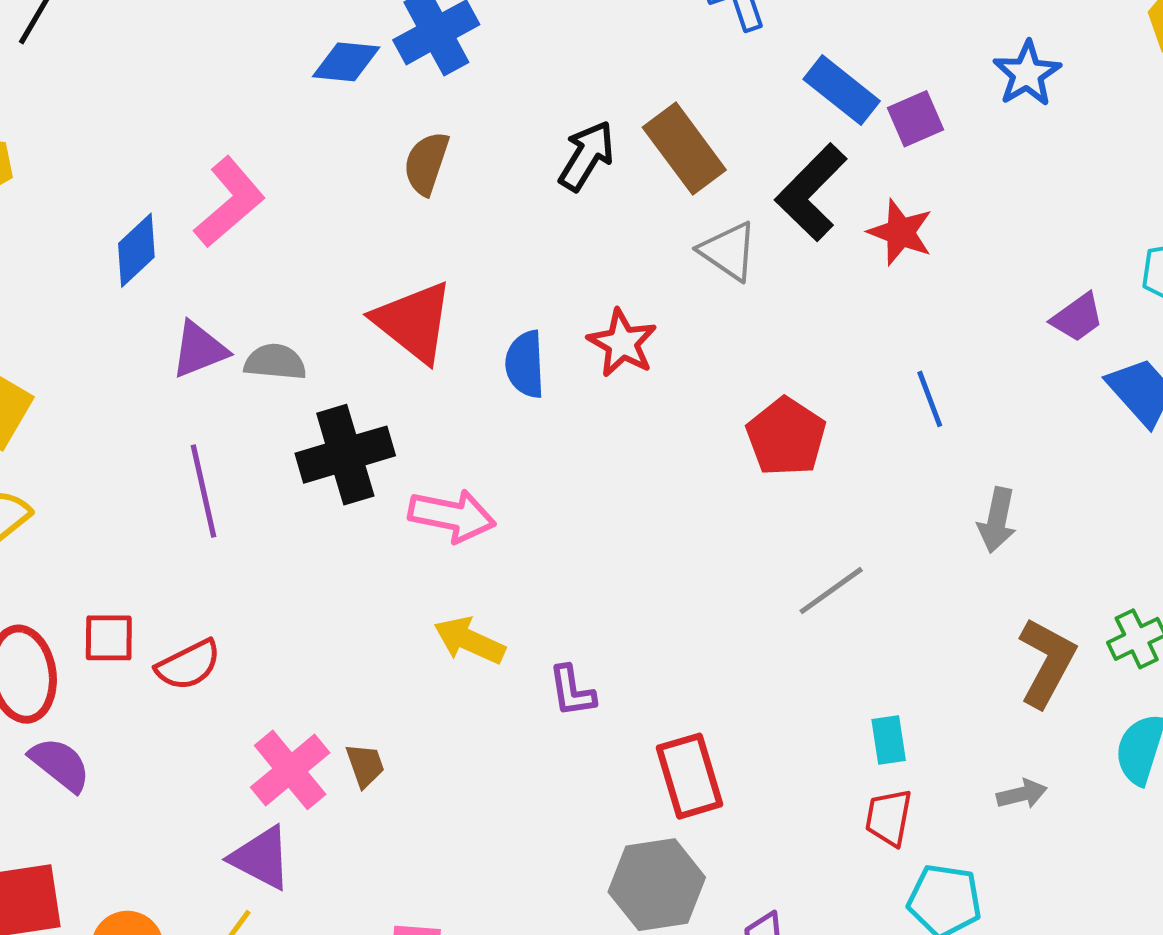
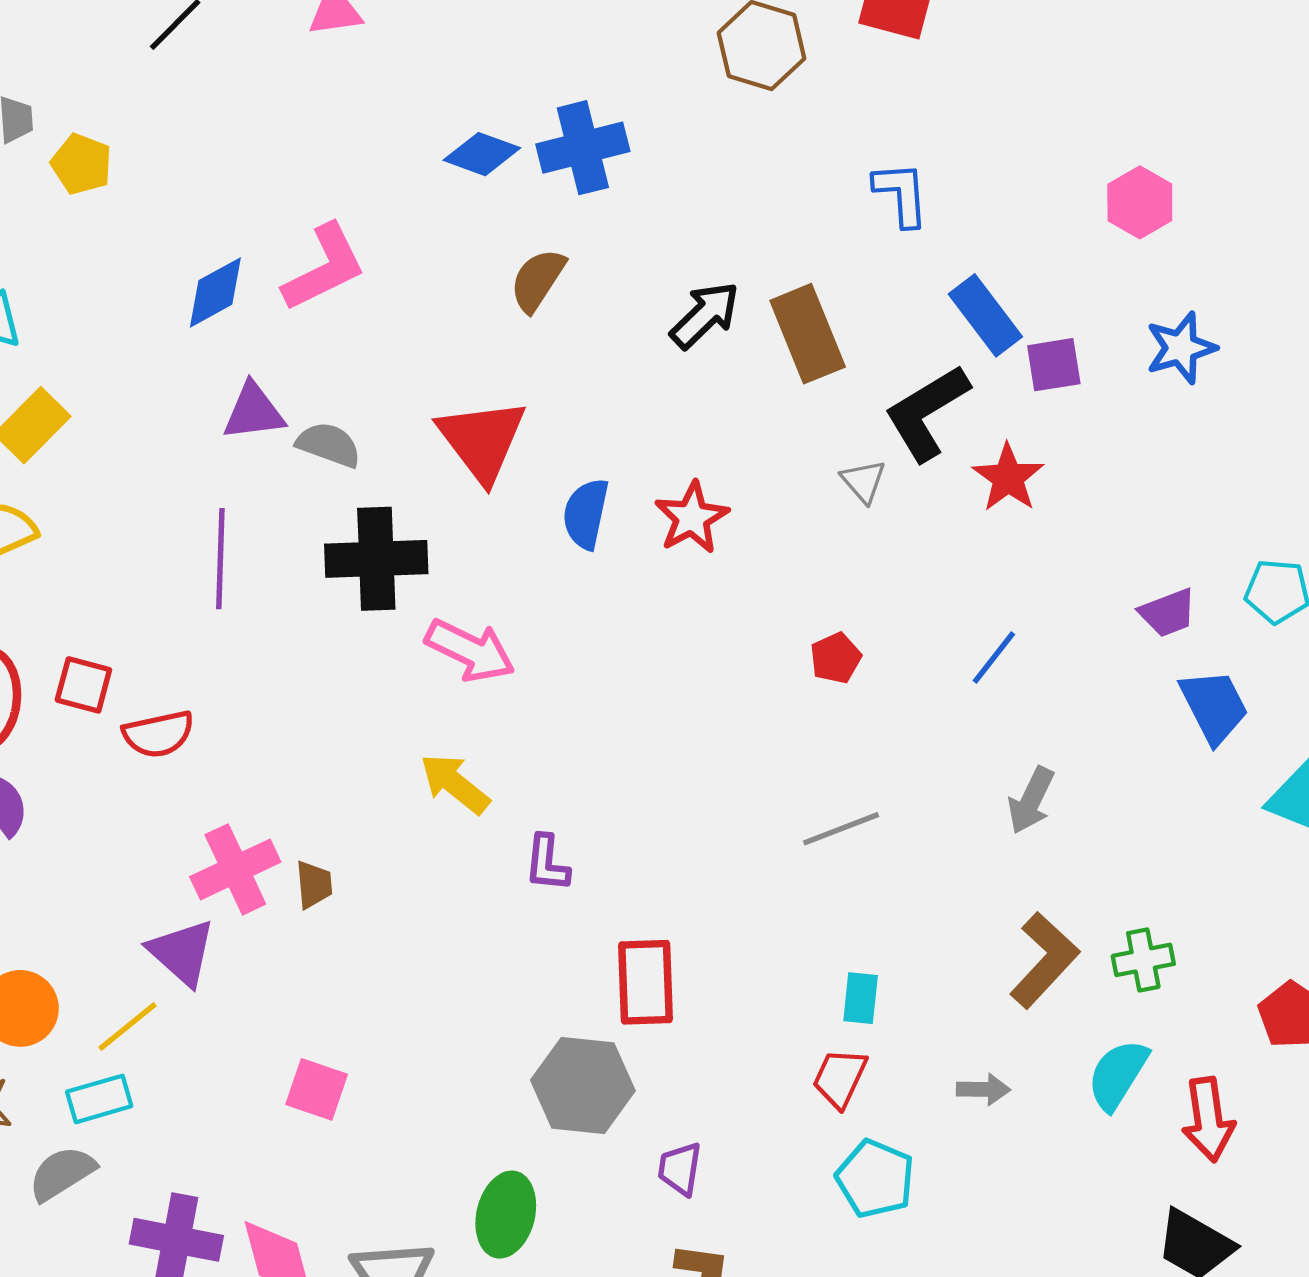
gray triangle: (728, 251) -> (863, 481), moved, size x0.7
blue line: (930, 399) -> (994, 657), turned 44
red pentagon: (786, 437) -> (836, 658), size x0.6

